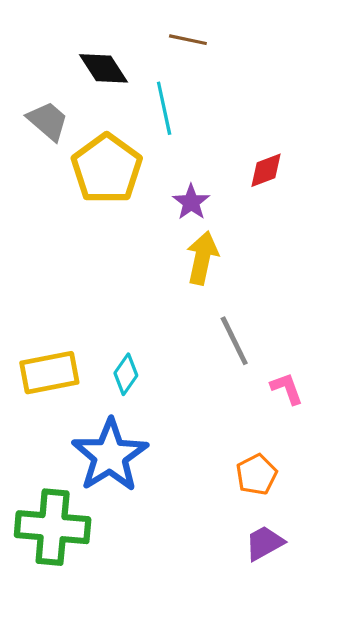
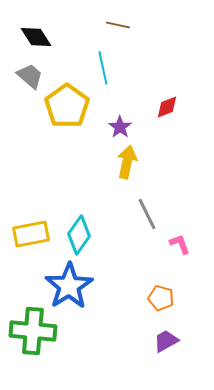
black diamond: (104, 68) -> (36, 37), moved
cyan diamond: (126, 374) -> (79, 235), size x1.5
orange pentagon: (256, 475) -> (161, 298), turned -30

